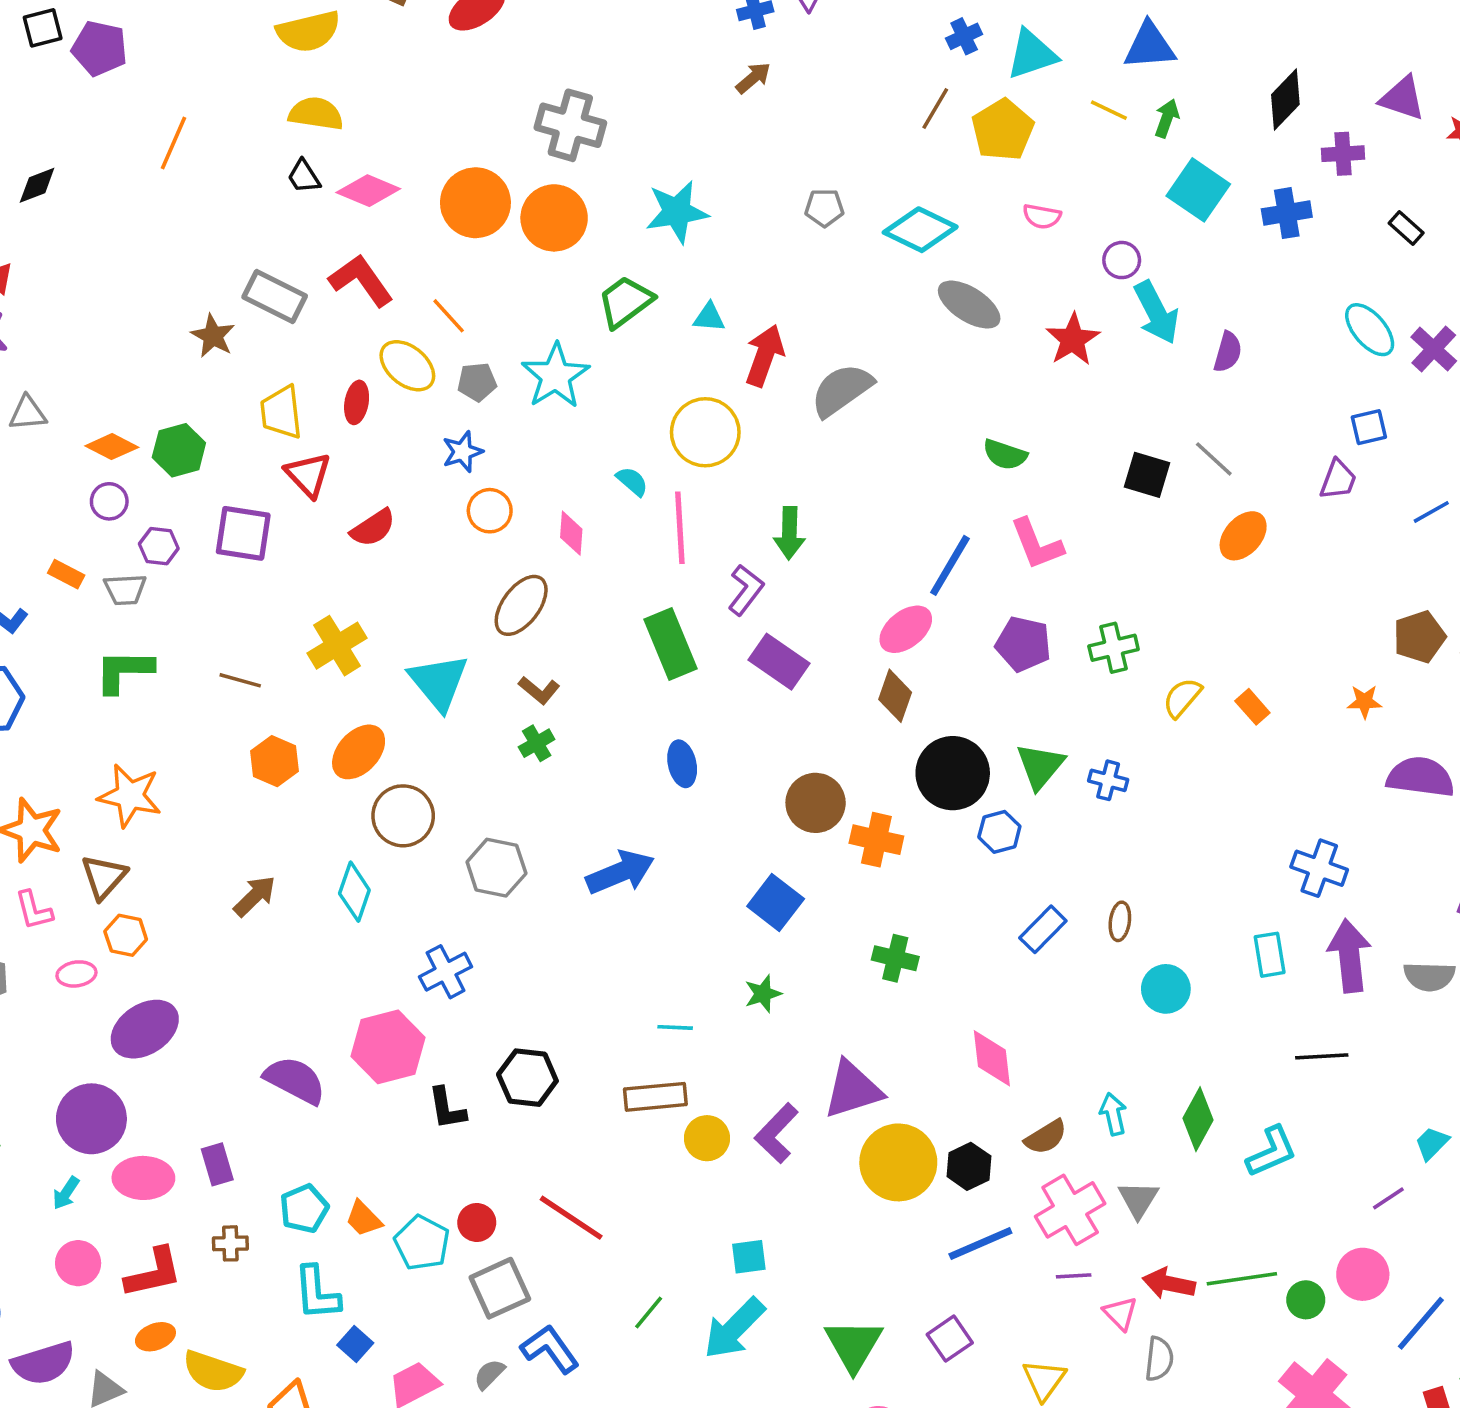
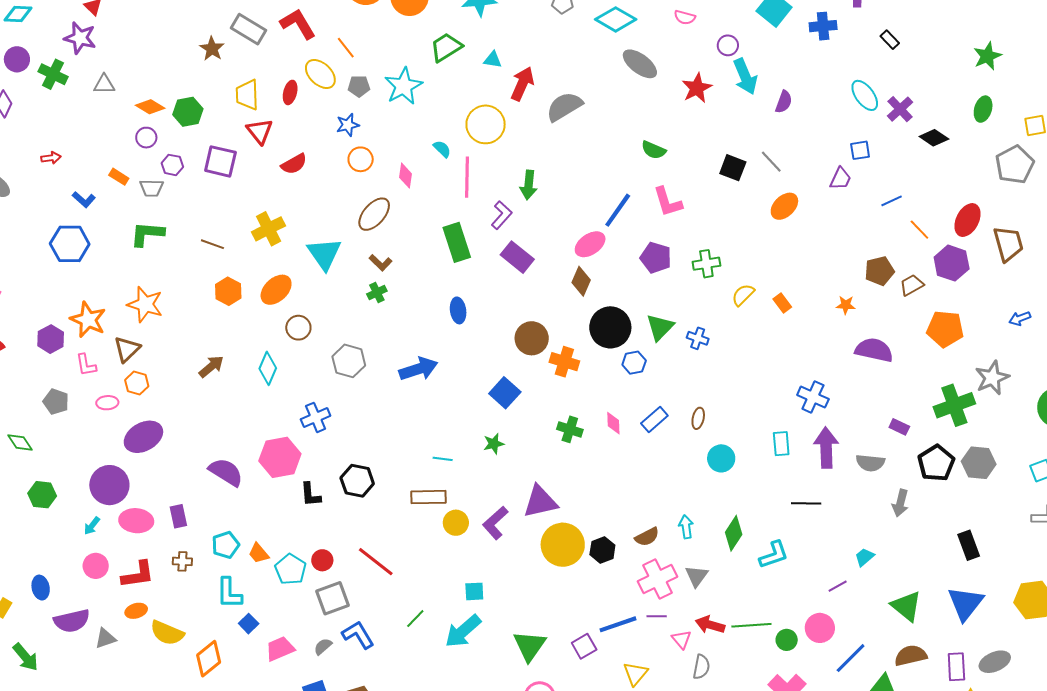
brown circle: (403, 816) -> (298, 328), size x0.7
pink diamond: (992, 1058) -> (613, 423), moved, size x0.7
blue line: (980, 1244) -> (618, 624), moved

